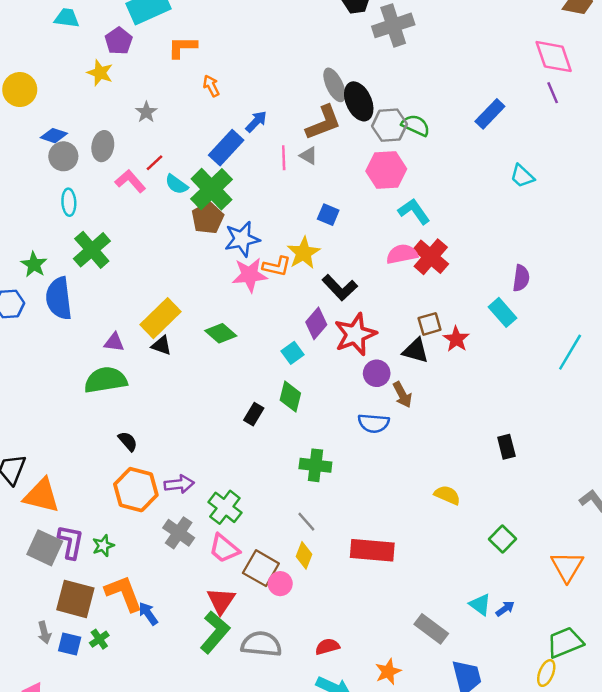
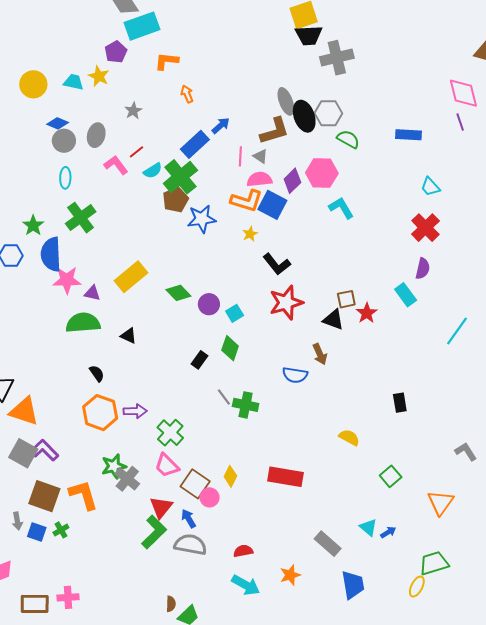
cyan trapezoid: (67, 18) -> (73, 82), moved
blue rectangle: (490, 114) -> (409, 135), turned 45
gray hexagon: (390, 125) -> (328, 113), moved
cyan semicircle: (176, 184) -> (153, 171), turned -72
blue square: (328, 215) -> (272, 205), size x1.6
yellow star: (304, 253) -> (250, 234), size x0.6
pink semicircle: (402, 254) -> (259, 179), moved
red cross: (431, 257) -> (425, 228), moved
orange L-shape: (277, 266) -> (246, 201), moved, size x1.4
pink star: (250, 275) -> (67, 280), moved
purple diamond: (316, 323) -> (292, 181), moved
black triangle: (161, 345) -> (128, 336), moved
purple circle: (377, 373) -> (209, 304), moved
gray line: (306, 522) -> (224, 397), moved
gray cross: (179, 533) -> (127, 479), moved
purple L-shape: (71, 542) -> (44, 450), turned -60
green star: (103, 546) -> (114, 466), moved, size x1.4
blue arrow: (148, 614) -> (189, 519), moved

